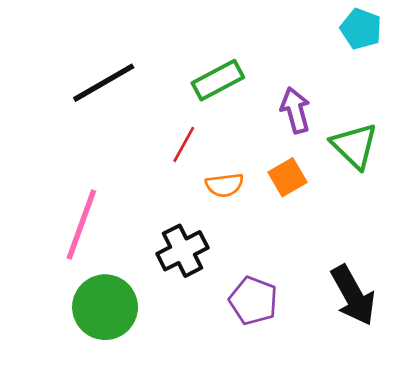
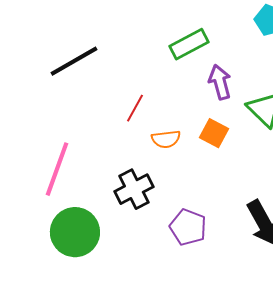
green rectangle: (218, 80) -> (189, 44), moved
orange square: (287, 177) -> (214, 133), turned -32

